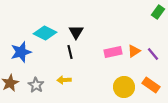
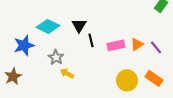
black line: (70, 52) -> (91, 40), moved
yellow arrow: (64, 80) -> (67, 73), turned 32
gray star: (36, 85) -> (56, 57), moved

